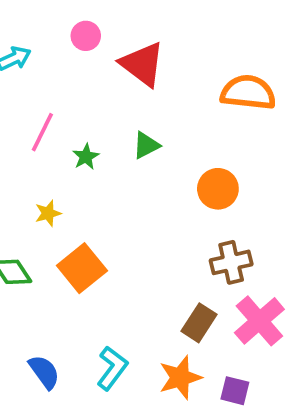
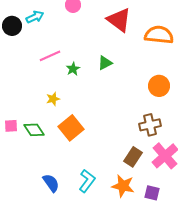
red triangle: (142, 64) -> (119, 20), moved
pink line: (42, 132) -> (50, 56), turned 40
orange circle: (218, 189) -> (159, 86), moved
orange star: (180, 378) -> (123, 186), turned 30

